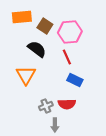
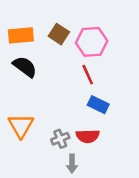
orange rectangle: (22, 17) -> (21, 35), moved
black semicircle: (37, 49) -> (25, 67), moved
orange triangle: (26, 75) -> (21, 126), moved

